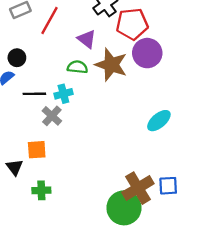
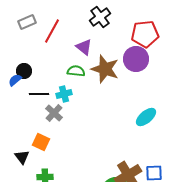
red pentagon: (132, 24) -> (145, 34), moved
black circle: (17, 58) -> (24, 71), moved
orange square: (37, 150) -> (41, 142), turned 30

